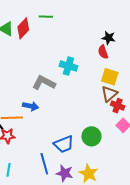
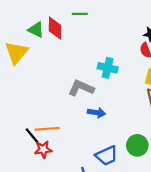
red diamond: (23, 28) -> (55, 28), turned -40
blue arrow: (31, 106) -> (97, 113), moved

